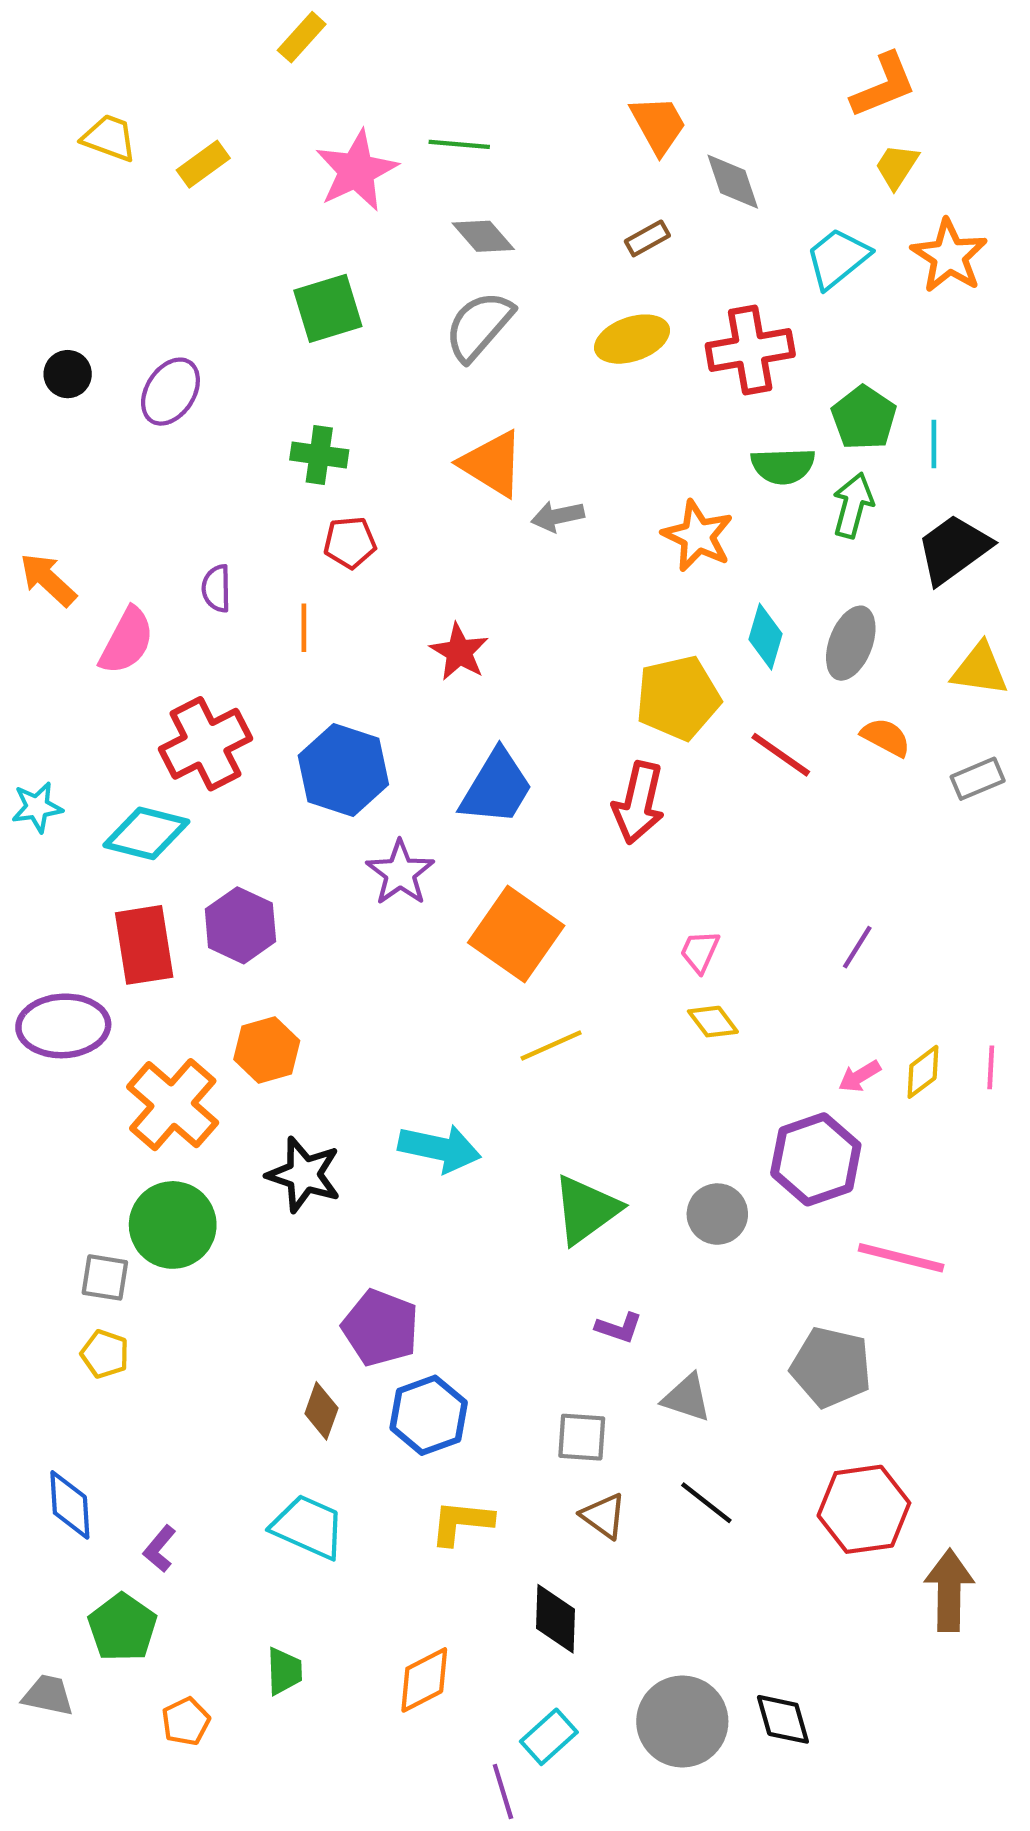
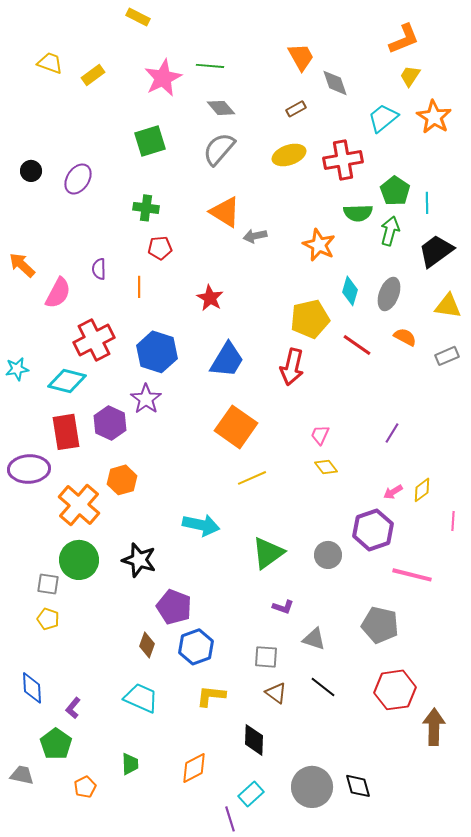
yellow rectangle: (302, 37) -> (138, 17), turned 75
purple star: (400, 873) -> (146, 399), moved
pink line: (991, 1067) -> (453, 521), moved
black star: (304, 1175) -> (139, 560), moved

